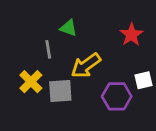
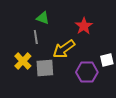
green triangle: (68, 28) -> (43, 18), moved
red star: (131, 35) -> (84, 26), moved

